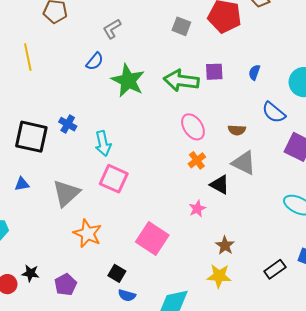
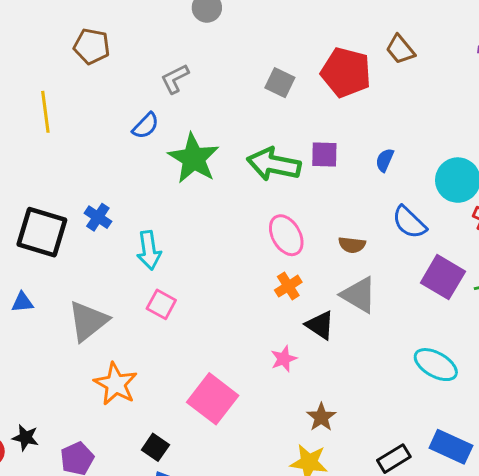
pink square: (114, 179) -> (161, 304), size x0.7

